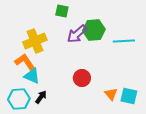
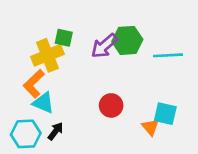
green square: (62, 11) -> (64, 38), moved
orange L-shape: (25, 62) -> (34, 84), turned -100
cyan square: (129, 96) -> (165, 114), moved

